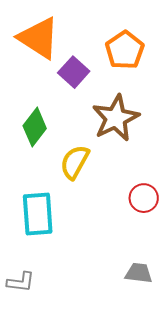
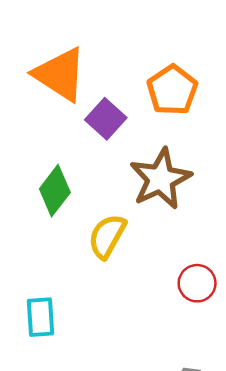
cyan rectangle: (38, 214) -> (40, 317), moved, size x0.7

